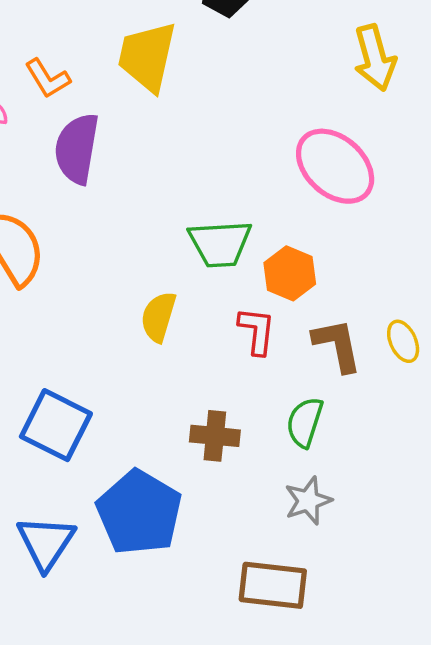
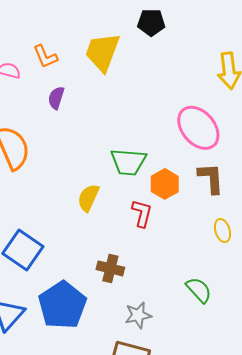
purple semicircle: (77, 149) -> (56, 98), size x0.6
brown L-shape: (337, 345) -> (211, 178), moved
green semicircle: (305, 422) -> (199, 290), moved, turned 112
gray star: (308, 501) -> (138, 315), moved

